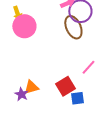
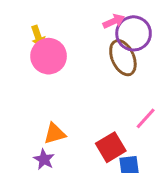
orange triangle: (31, 87) -> (55, 134), moved

